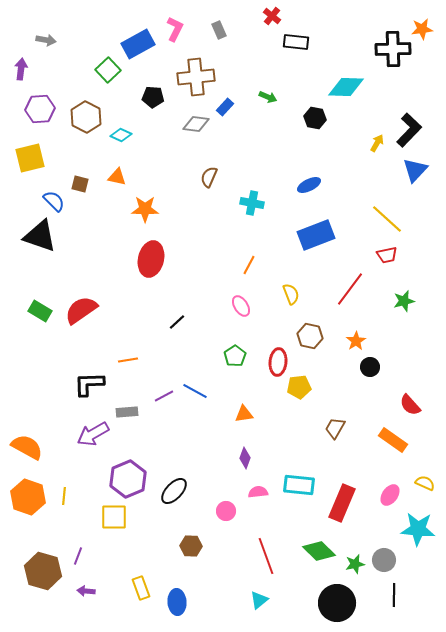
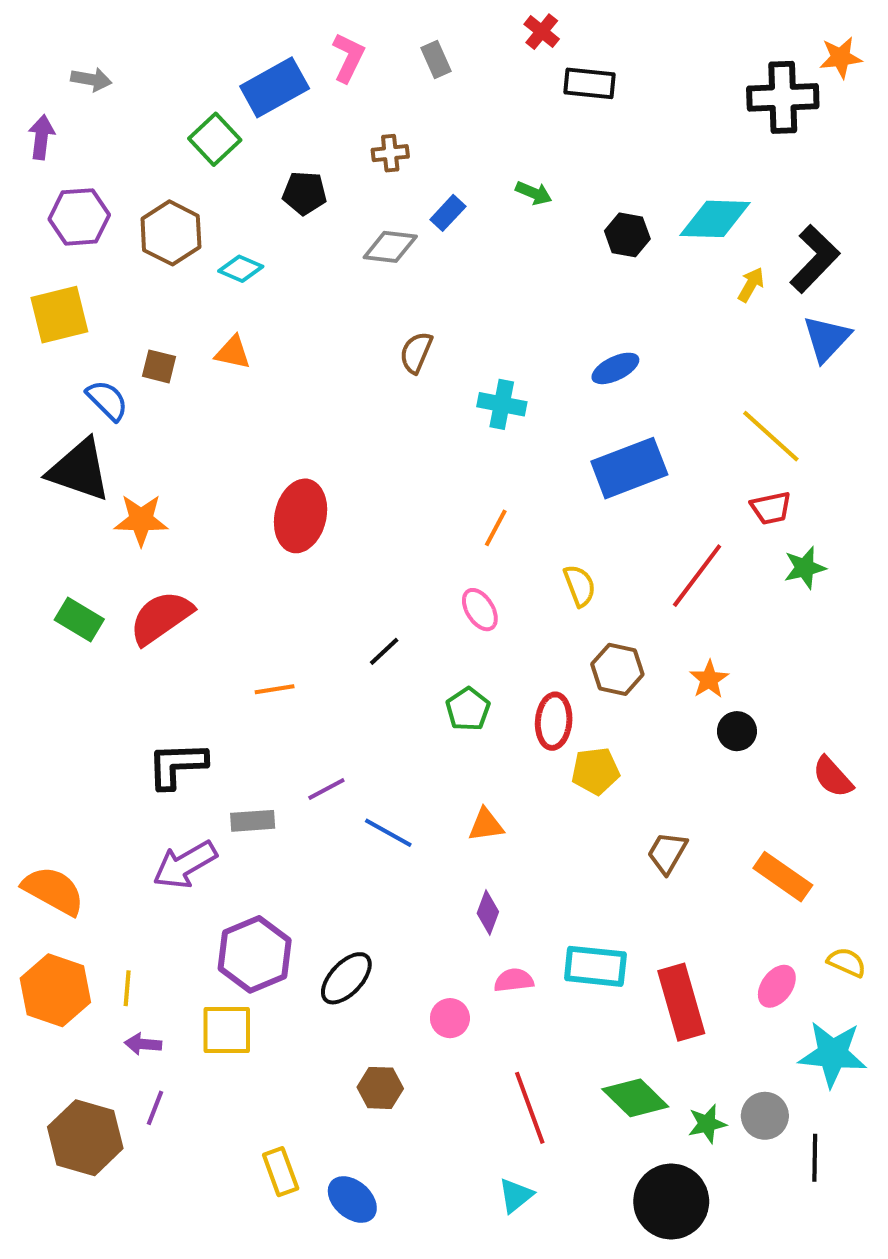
brown cross: (196, 77) -> (390, 153), size x0.5
cyan diamond: (346, 87) -> (715, 219), moved
orange star: (145, 209) -> (141, 520), moved
green star: (404, 301) -> (805, 568), moved
black line: (177, 322) -> (384, 651), moved
orange line: (128, 360) -> (275, 689), moved
blue line: (195, 391) -> (388, 833), moved
red semicircle: (410, 405) -> (833, 777), moved
red rectangle: (342, 503) -> (681, 1002), turned -39
purple arrow: (86, 591) -> (143, 1044), moved
black line: (394, 595) -> (815, 1158), moved
blue ellipse: (177, 602) -> (352, 1199), turned -45

